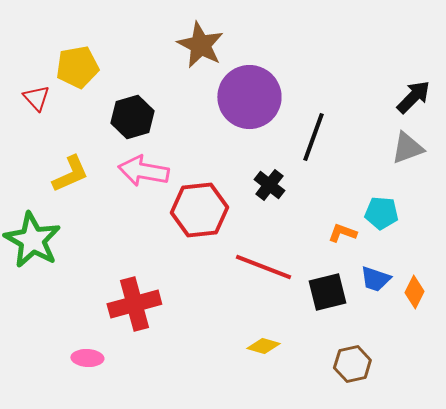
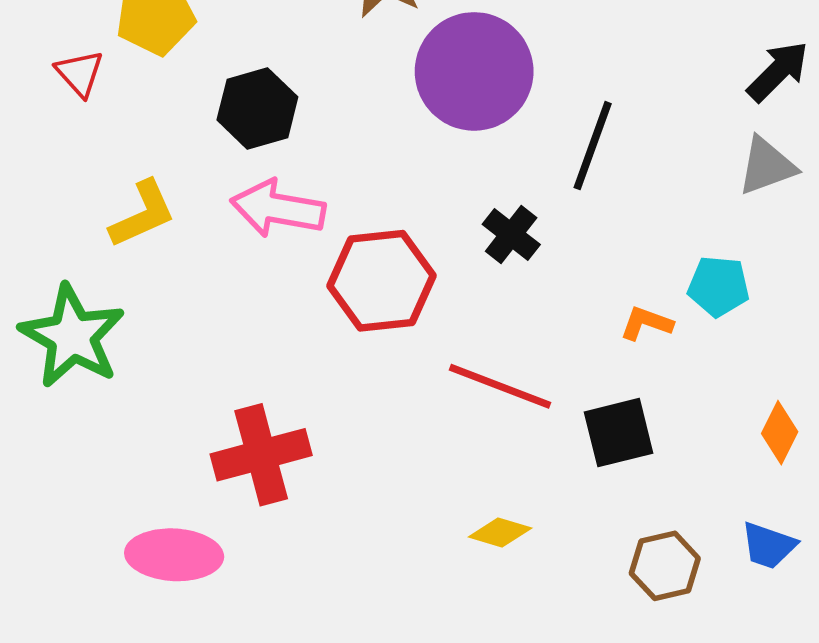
blue trapezoid: (375, 279) -> (769, 546), moved
pink ellipse: (87, 358) -> (174, 555), size x1.6

